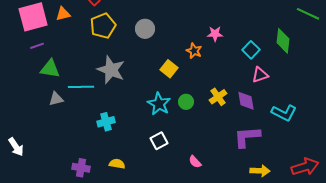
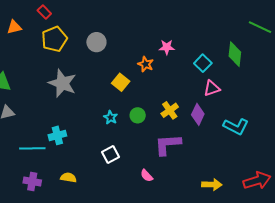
cyan line: (81, 87) -> (32, 148), moved
purple diamond: (246, 101) -> (198, 114), turned 35
cyan star: (159, 104) -> (111, 117), size x0.6
purple L-shape: (247, 137) -> (168, 144), moved

